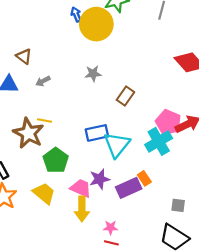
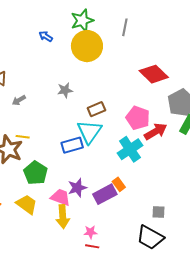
blue arrow: (76, 14) -> (46, 36), turned -32
yellow circle: (96, 24) -> (87, 46), moved
brown rectangle: (125, 96) -> (96, 109), turned 36
pink pentagon: (168, 122) -> (138, 118), moved
cyan triangle: (117, 145) -> (89, 132), moved
gray square: (178, 205) -> (159, 212), moved

